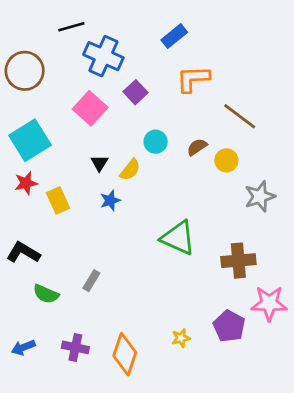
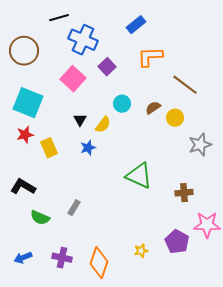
cyan square: (30, 140) -> (28, 103), turned -36
brown cross: (238, 261) -> (184, 193), size x0.7

